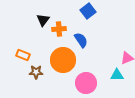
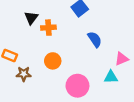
blue semicircle: (81, 40) -> (95, 39), moved
orange circle: (63, 60) -> (53, 61), size x0.6

